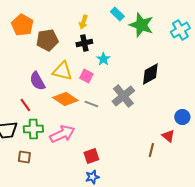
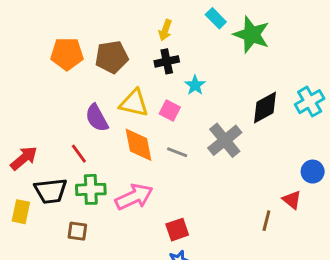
orange pentagon: (22, 25) -> (67, 54), moved, turned -30
cyan cross: (180, 30) -> (310, 102), moved
orange diamond: (65, 99) -> (138, 145), turned 45

